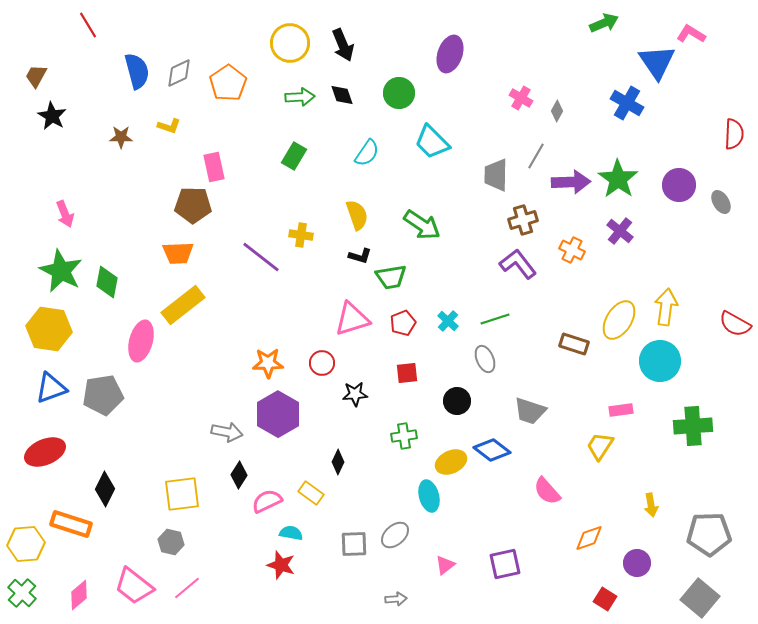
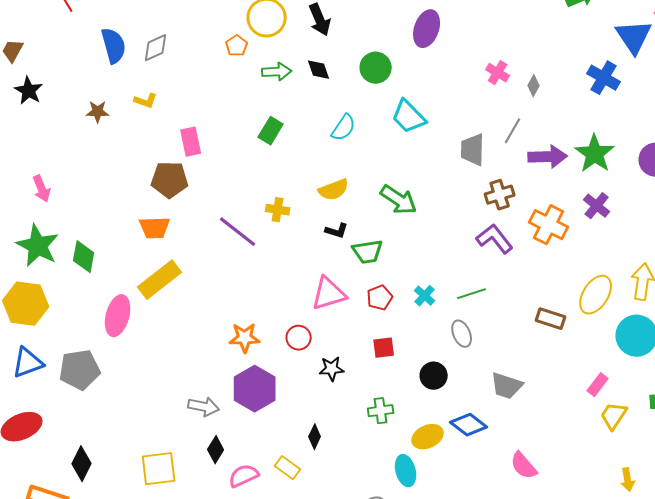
orange pentagon: (228, 83) -> (237, 46), moved, size x0.6
yellow semicircle: (357, 215) -> (334, 190), turned 88
orange cross: (572, 250) -> (549, 225), size x1.5
pink rectangle: (621, 410) -> (598, 385), turned -45
yellow trapezoid: (600, 446) -> (614, 416), moved

